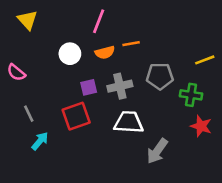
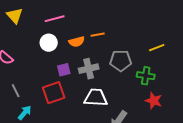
pink line: (99, 21) -> (55, 19), moved, turned 54

